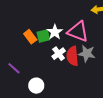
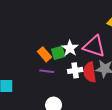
white cross: (59, 54) -> (75, 70), turned 32
purple line: (14, 68) -> (47, 71), moved, turned -32

